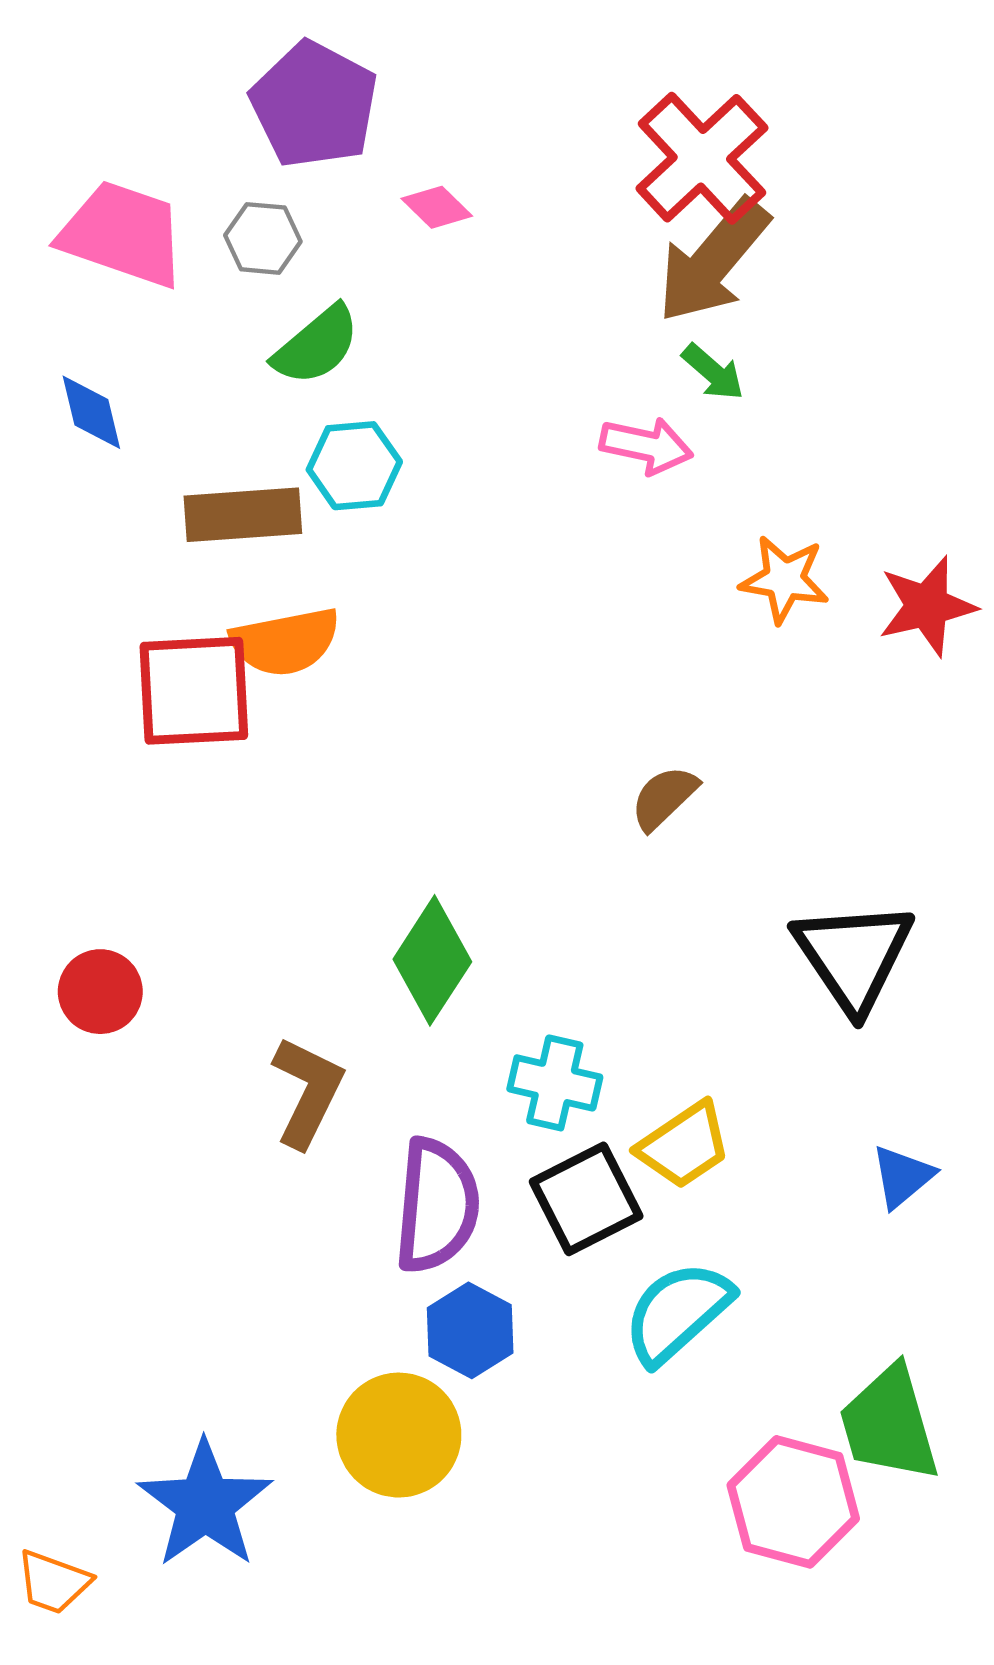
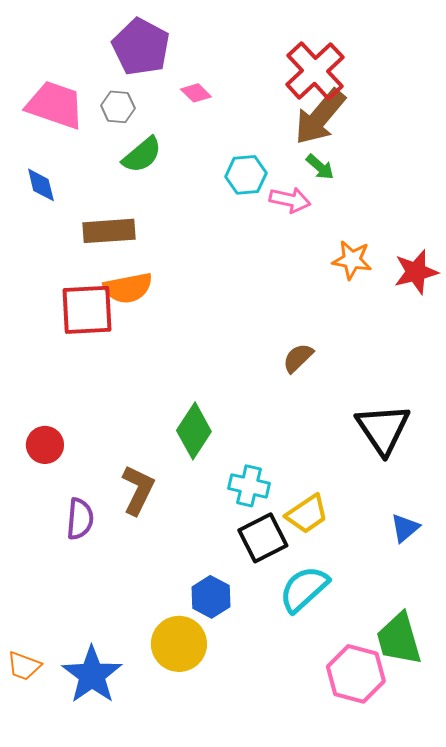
cyan hexagon: (354, 466) -> (246, 175), moved
purple semicircle: (437, 1206) -> (80, 519), moved, size x0.7
orange trapezoid: (53, 1582) -> (24, 666), moved

